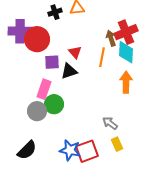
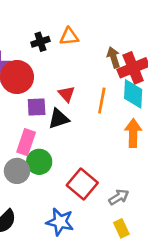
brown arrow: (111, 38) -> (114, 57), moved
gray arrow: (110, 123) -> (119, 197), moved, turned 112
yellow rectangle: (117, 144) -> (121, 228), moved
red square: (87, 151) -> (82, 184), moved, turned -30

